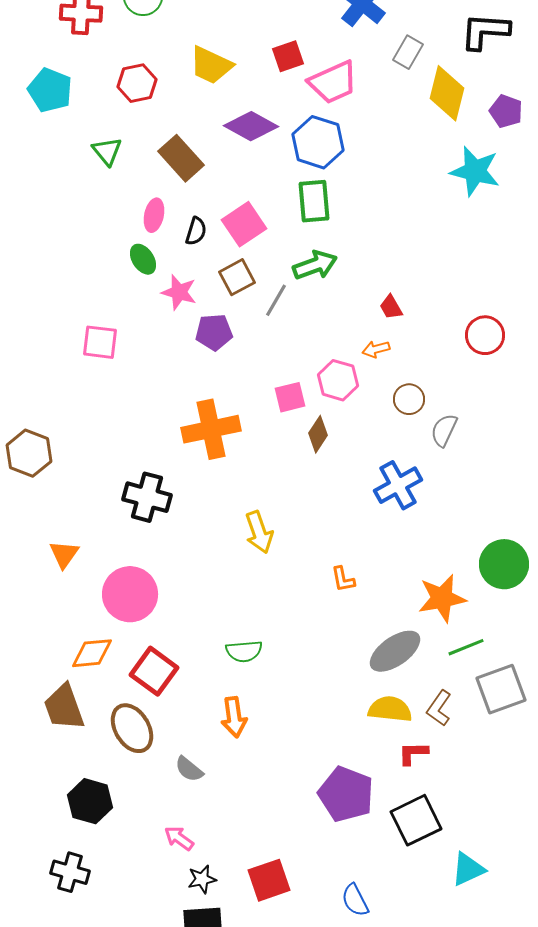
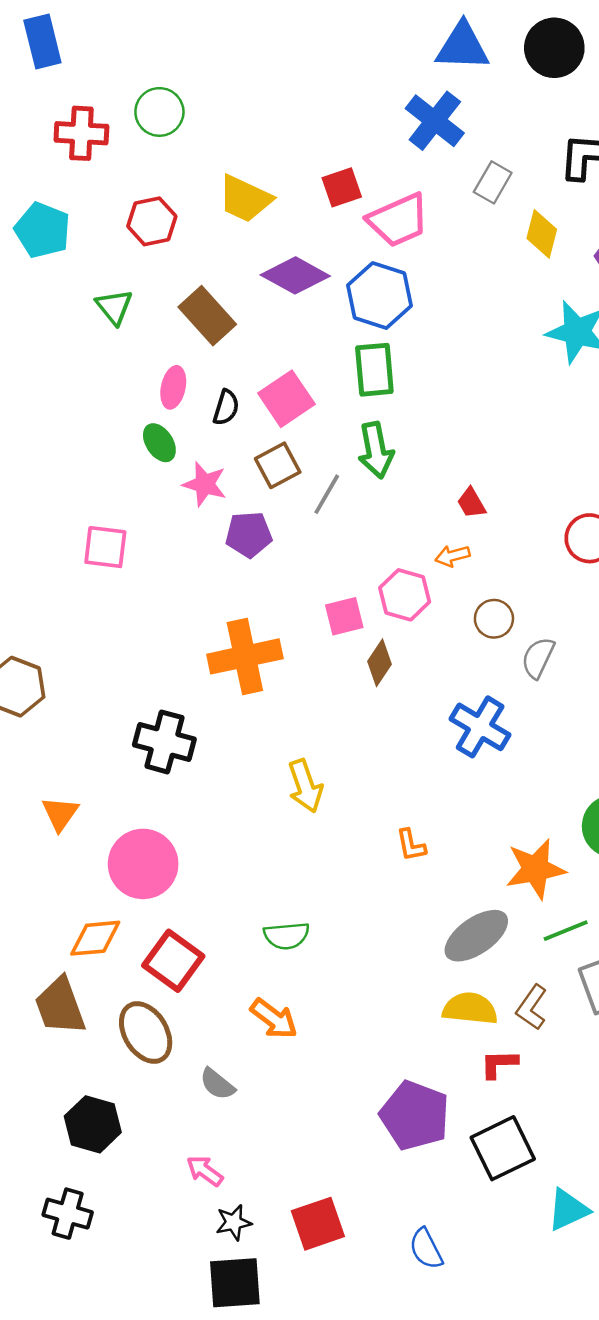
yellow diamond: (447, 93) -> (542, 234), size x0.7
green arrow: (315, 265) -> (376, 450), turned 99
blue cross: (398, 485) -> (480, 727), turned -30
orange arrow: (234, 717) -> (274, 1019), turned -45

